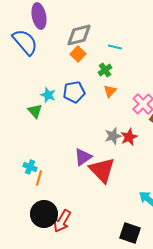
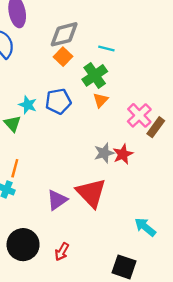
green cross: (105, 70) -> (95, 75), size x1.5
purple triangle: (83, 157) -> (57, 200), moved
orange line: (39, 178) -> (15, 168), moved
red arrow: (62, 221) -> (62, 252), moved, size x0.7

